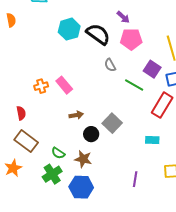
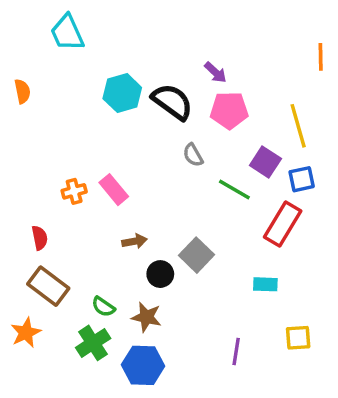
orange semicircle: (11, 20) -> (22, 91), moved

